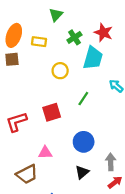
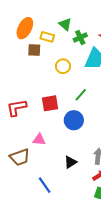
green triangle: (56, 15) -> (65, 24), moved, turned -40
brown square: (12, 59) -> (34, 50), moved
blue circle: (84, 142) -> (74, 120), moved

